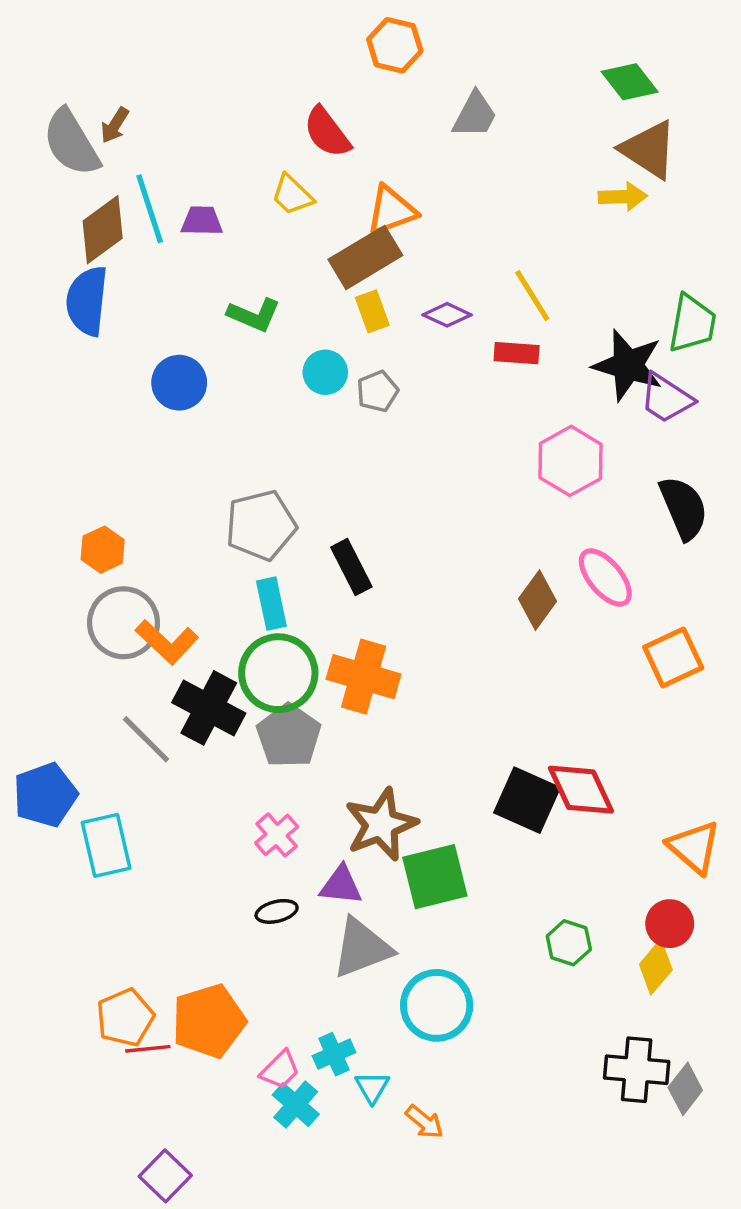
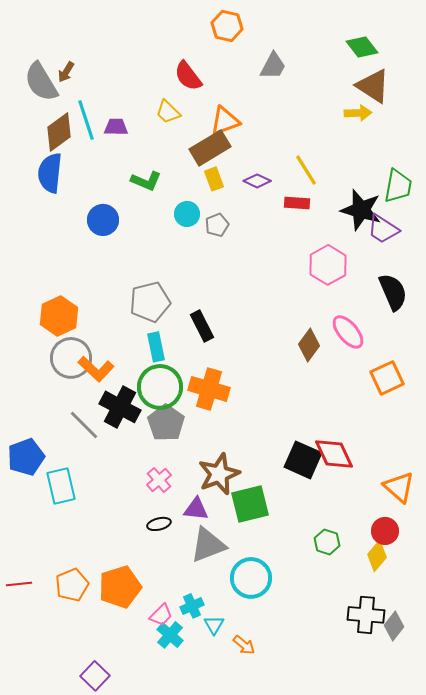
orange hexagon: (103, 550) -> (59, 316), size x1.5
red line: (148, 1049) -> (19, 584), moved

